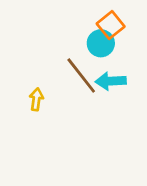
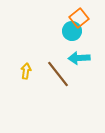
brown line: (81, 75) -> (58, 74), moved

